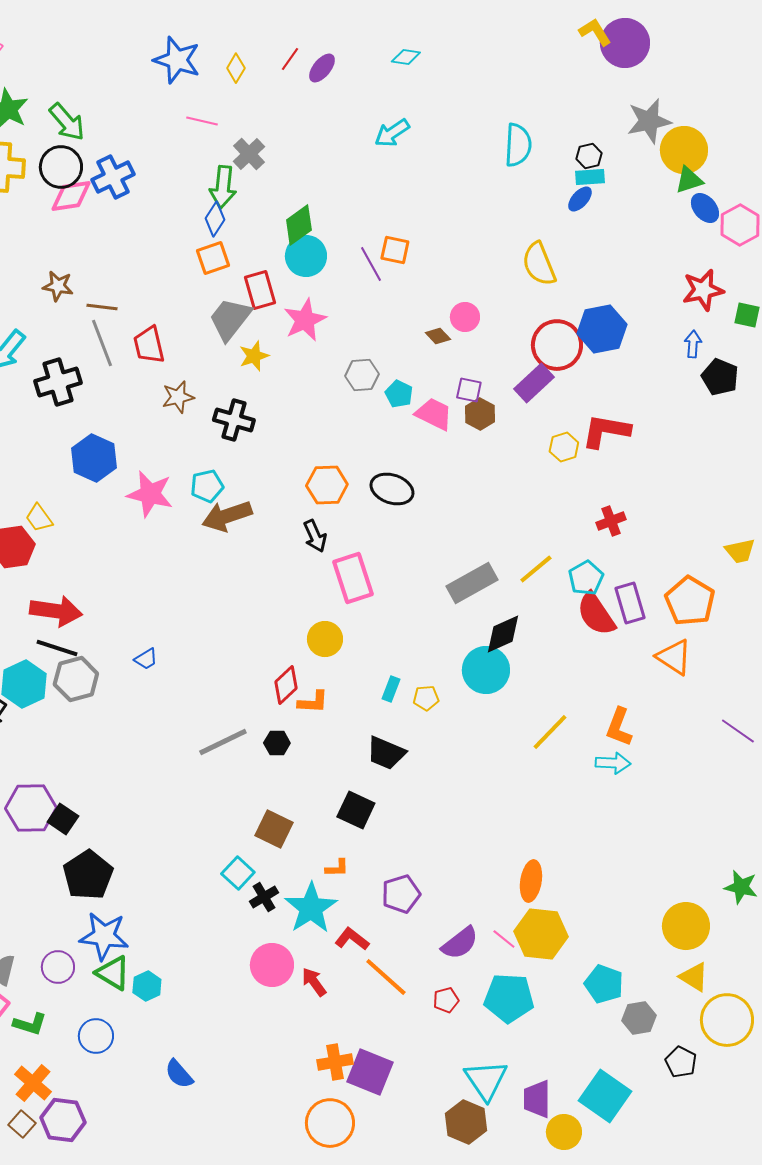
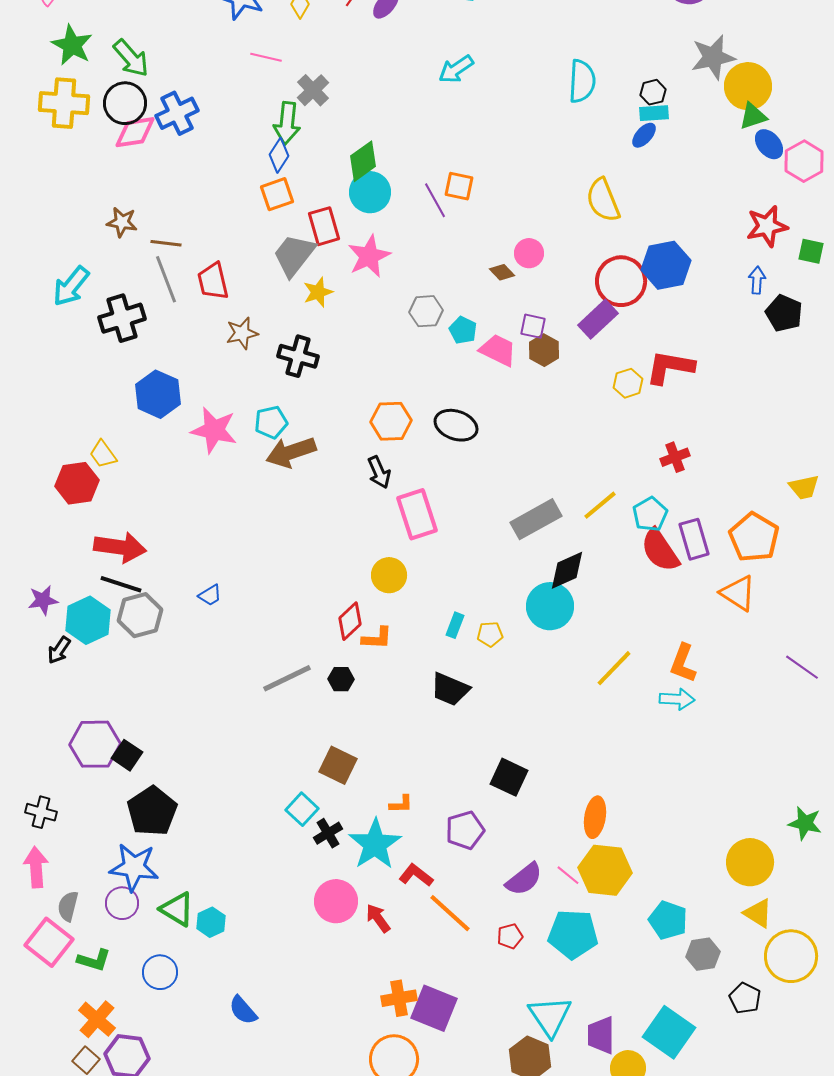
black square: (356, 810) -> (509, 777), moved
blue star: (104, 936) -> (134, 867), moved

